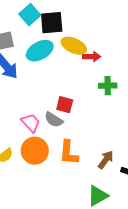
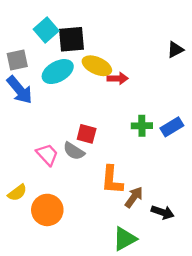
green cross: (108, 86) -> (142, 126), moved
orange circle: (35, 151) -> (47, 210), moved
orange L-shape: (69, 153) -> (112, 180), moved

